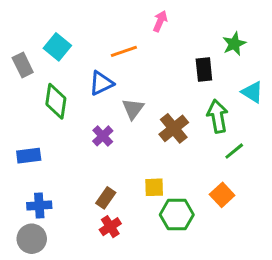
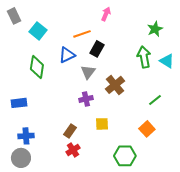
gray rectangle: (23, 65) -> (14, 16), moved
black rectangle: (204, 69) -> (97, 49), moved, turned 35
green arrow: (218, 116) -> (144, 57), moved
purple cross: (103, 136) -> (86, 99), moved, turned 32
green hexagon: (177, 215) -> (125, 156), moved

